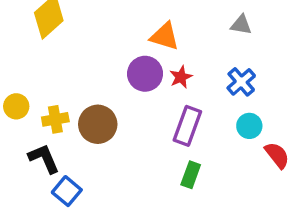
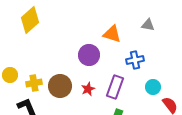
orange triangle: (165, 36) -> (112, 34), moved
red star: (181, 77) -> (88, 89), moved
blue cross: (241, 82) -> (135, 60), moved, turned 30

